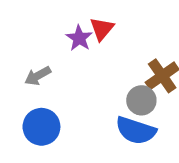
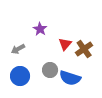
red triangle: (102, 29) -> (65, 44), moved
gray circle: (141, 100) -> (50, 70), moved

